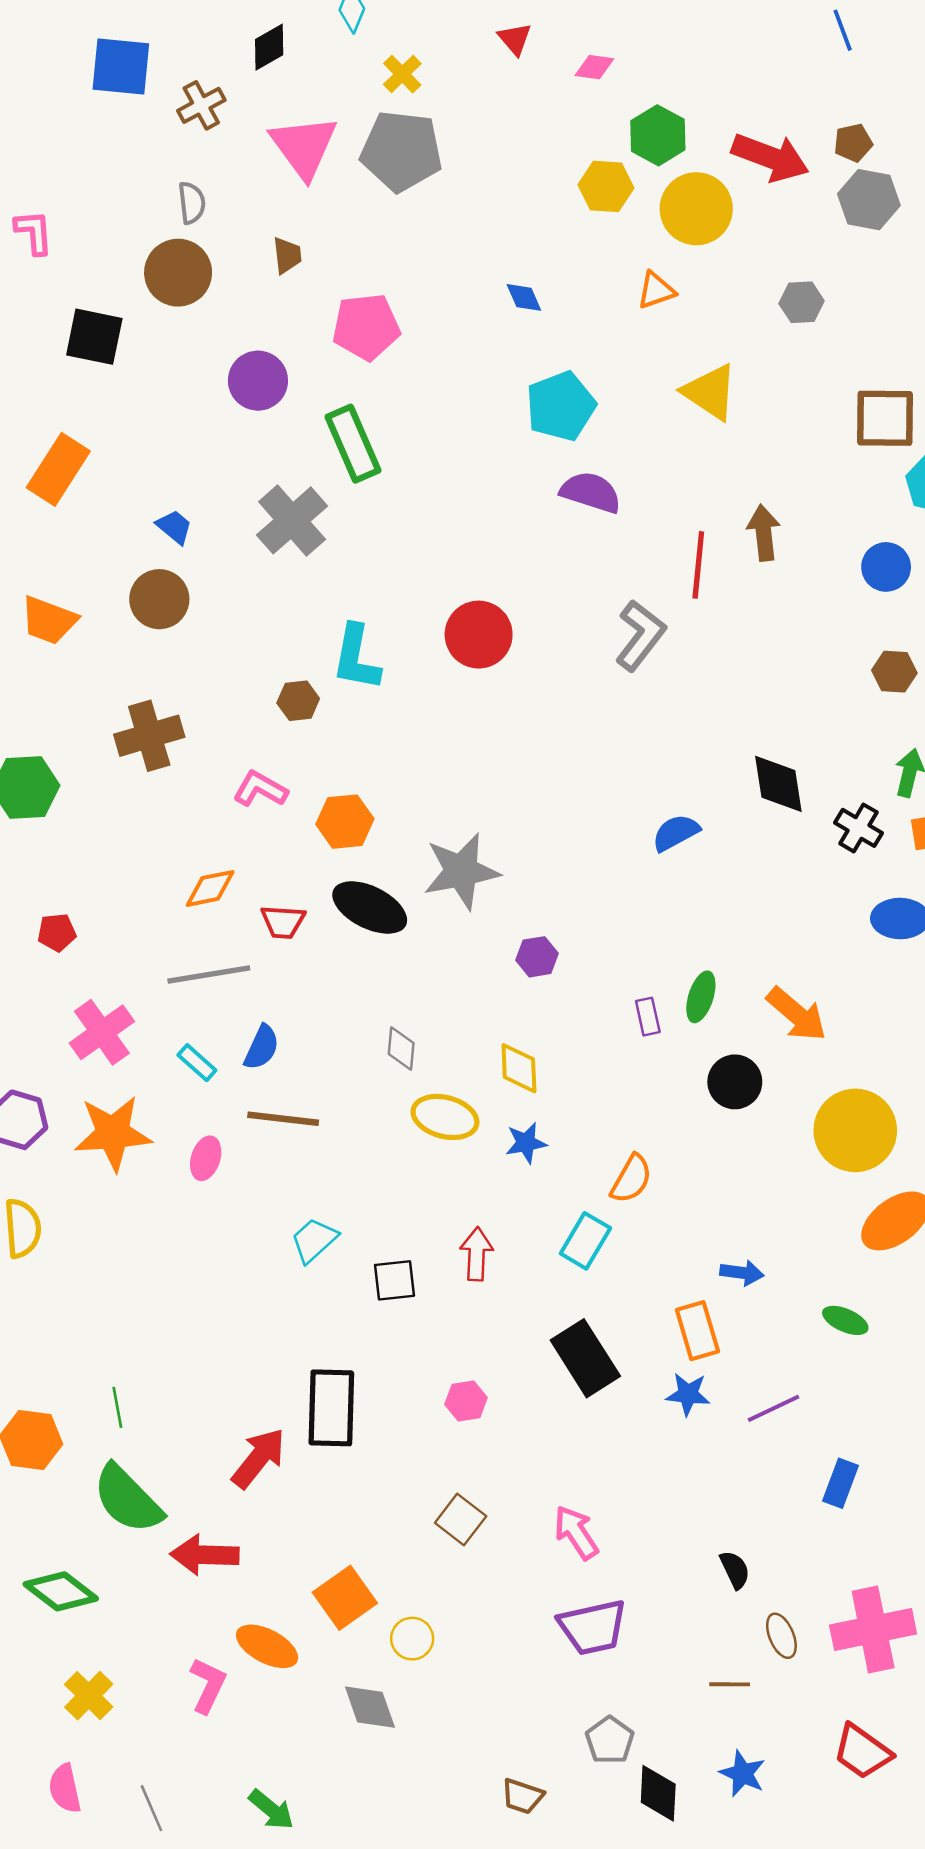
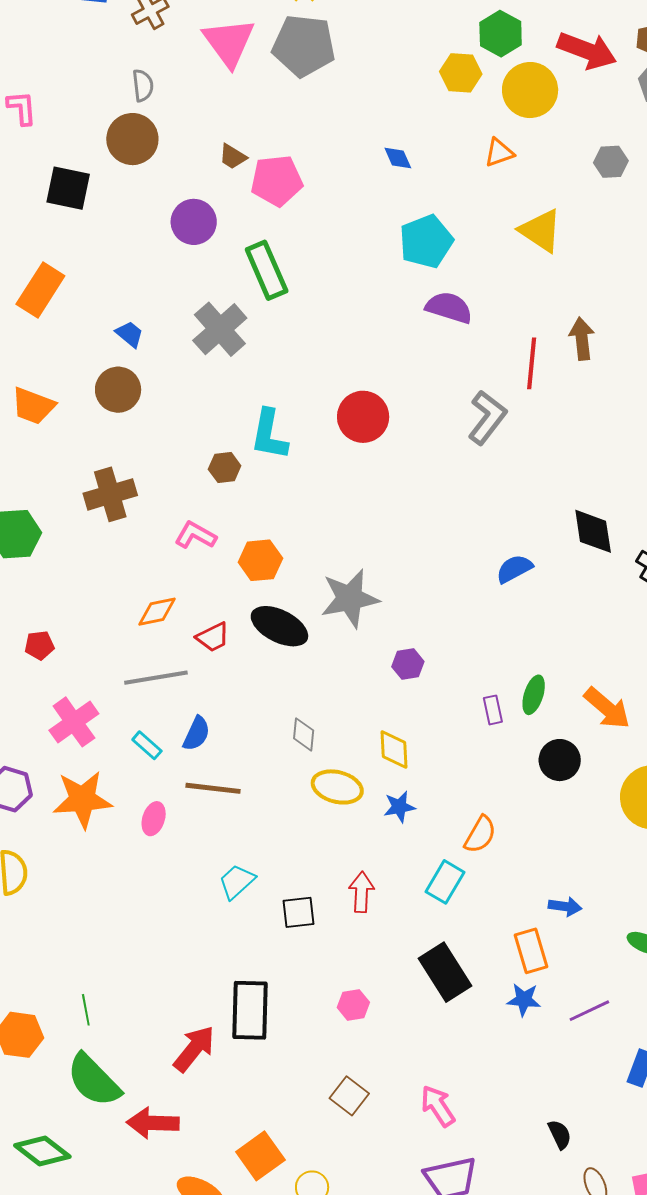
brown trapezoid: (287, 255) -> (233, 157), moved, turned 128
red trapezoid: (283, 922) -> (213, 637), turned -30

